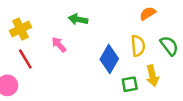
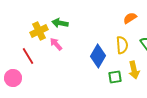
green arrow: (78, 19) -> (60, 23), moved
yellow cross: (21, 29) -> (39, 31), moved

